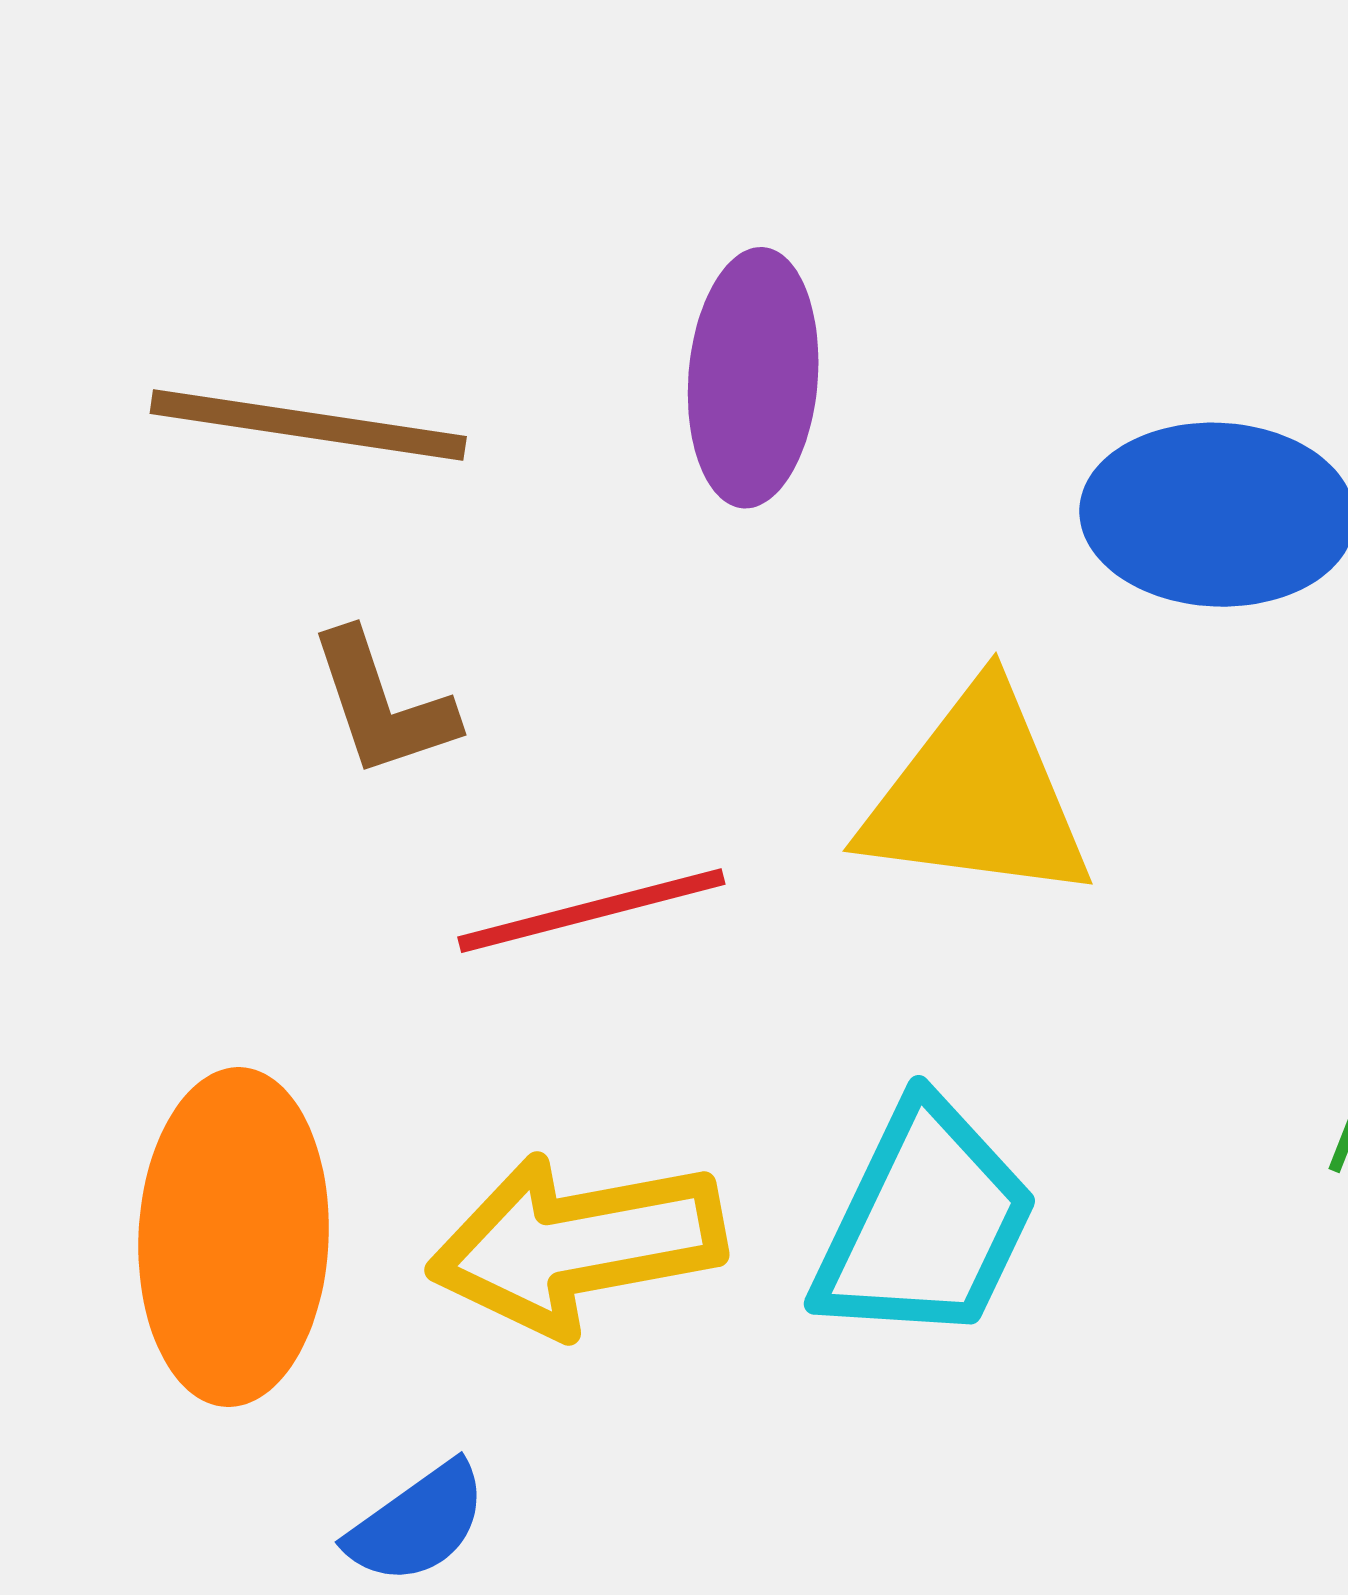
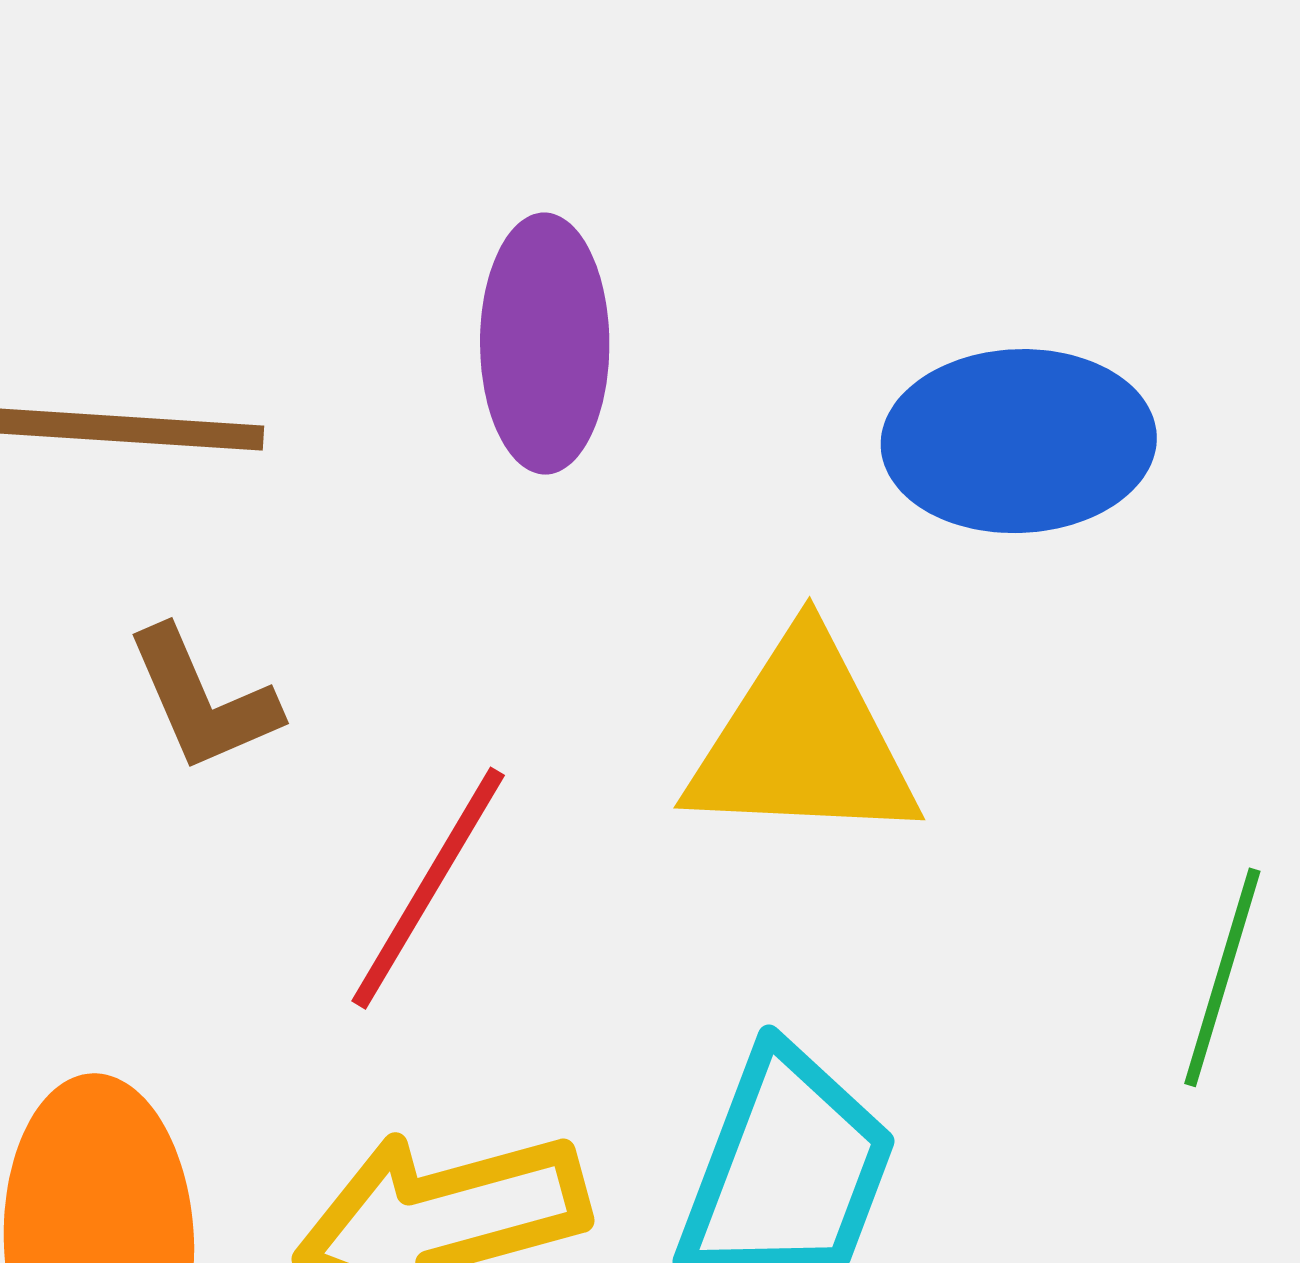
red line: (591, 911) -> (428, 888), turned -40

